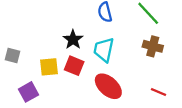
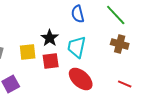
red square: (74, 66) -> (51, 61), turned -30
yellow square: (49, 67) -> (28, 52), moved

